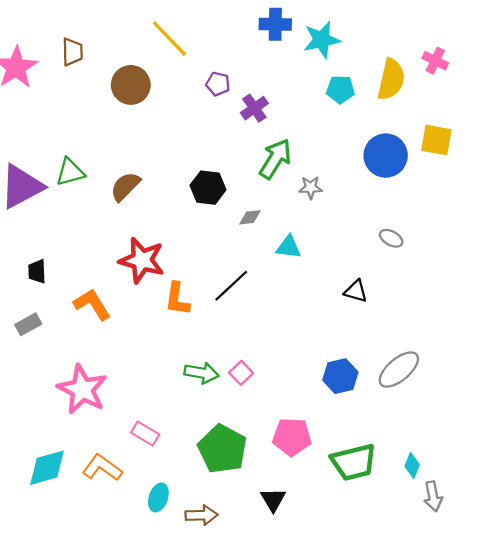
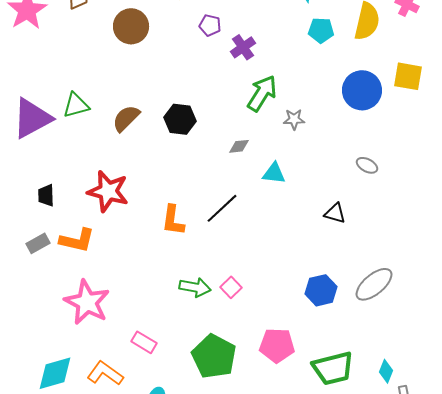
black hexagon: (208, 188) -> (180, 119), moved
red star: (142, 260) -> (108, 191), moved
orange L-shape: (92, 304) -> (77, 240), moved, turned 135

